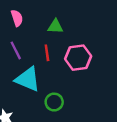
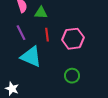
green triangle: (55, 26) -> (41, 13), moved
green circle: (54, 102) -> (72, 76), moved

